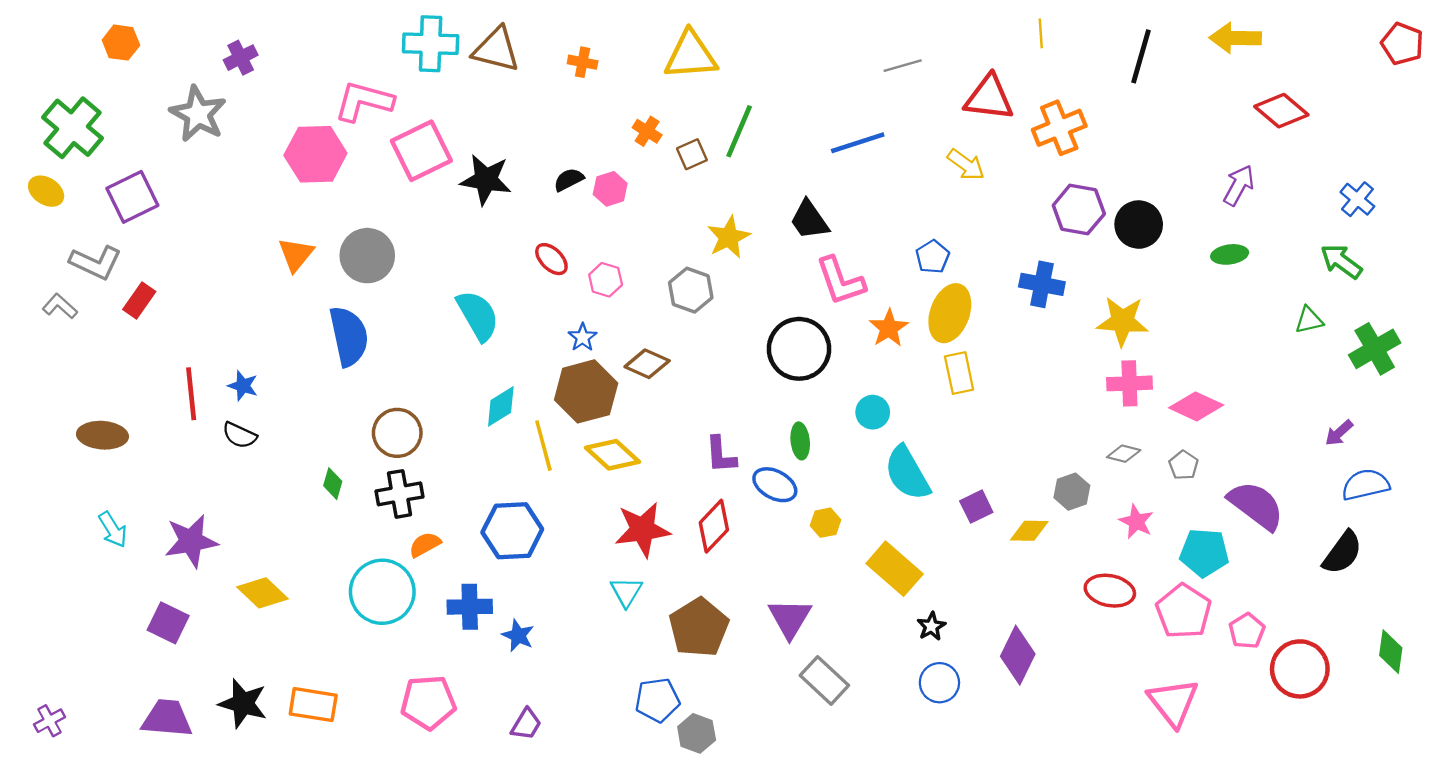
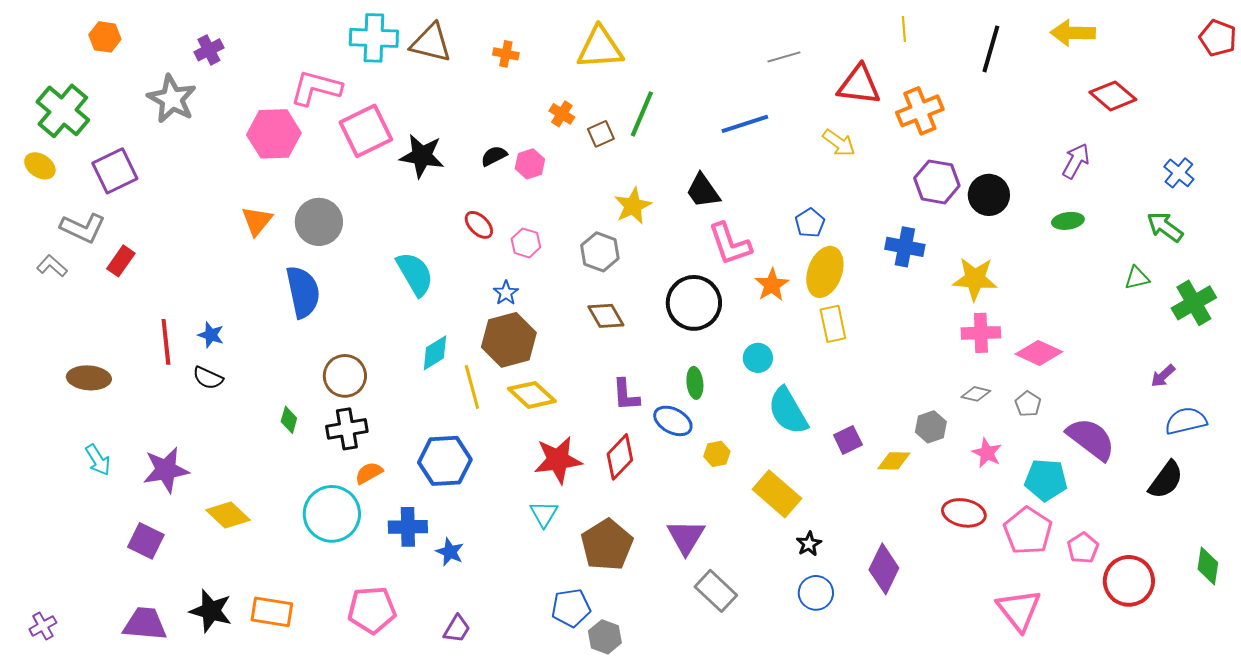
brown diamond: (647, 364) -> (606, 316), moved, turned 36

